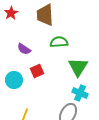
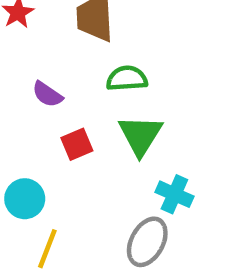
green triangle: (78, 67) -> (140, 135), moved
cyan circle: (14, 80) -> (25, 199), moved

